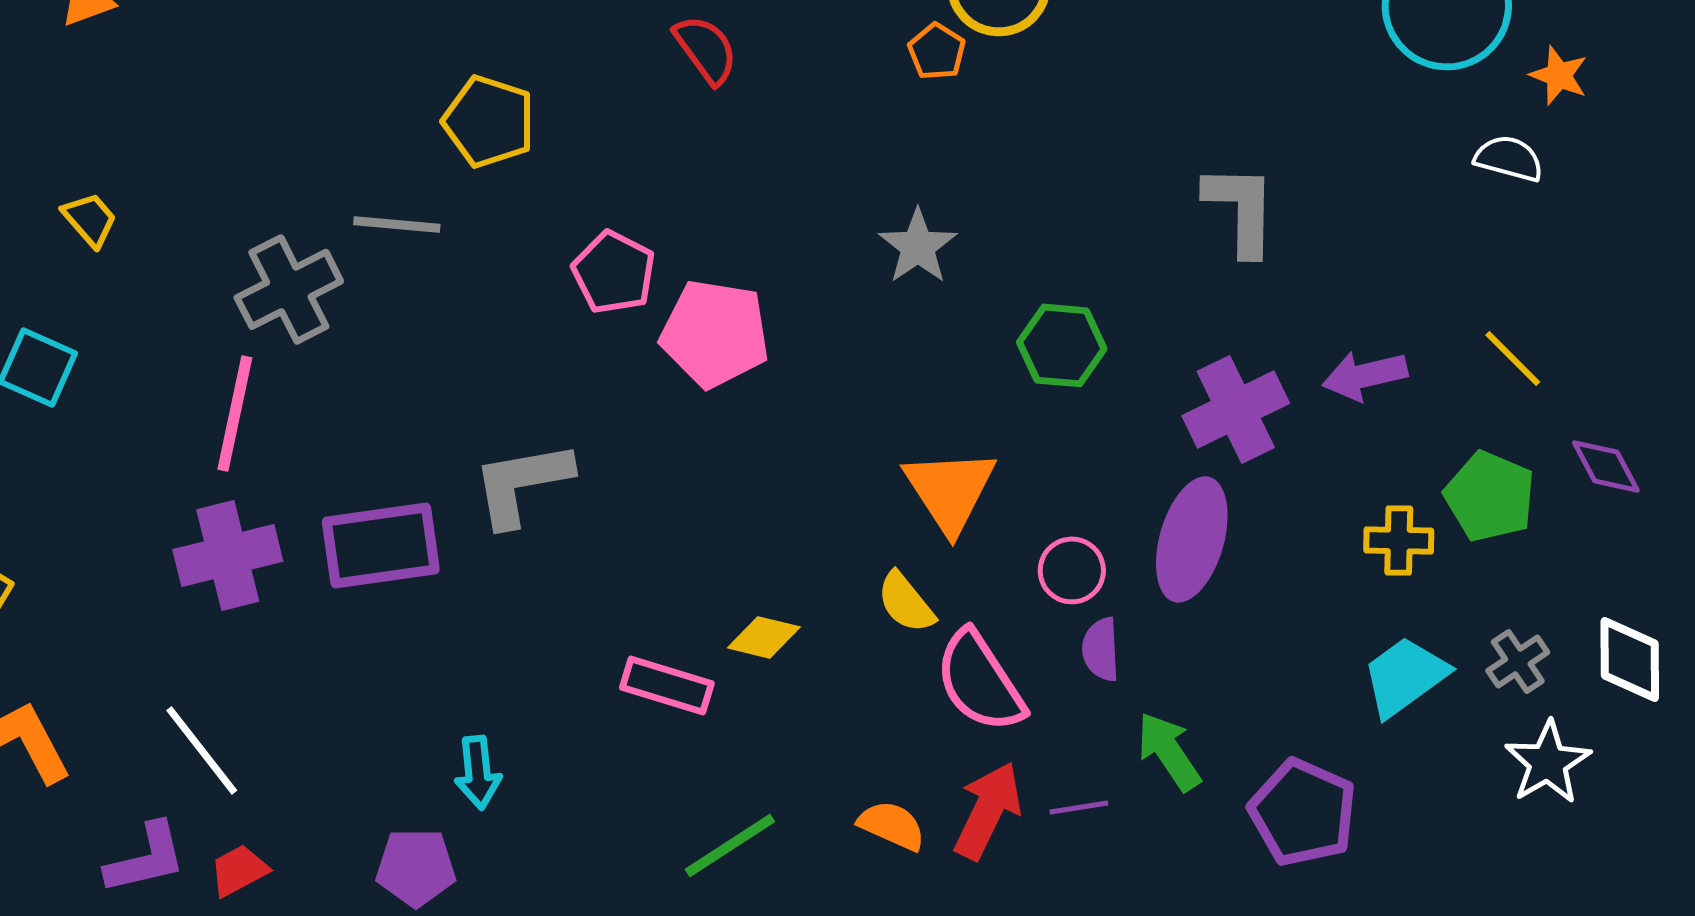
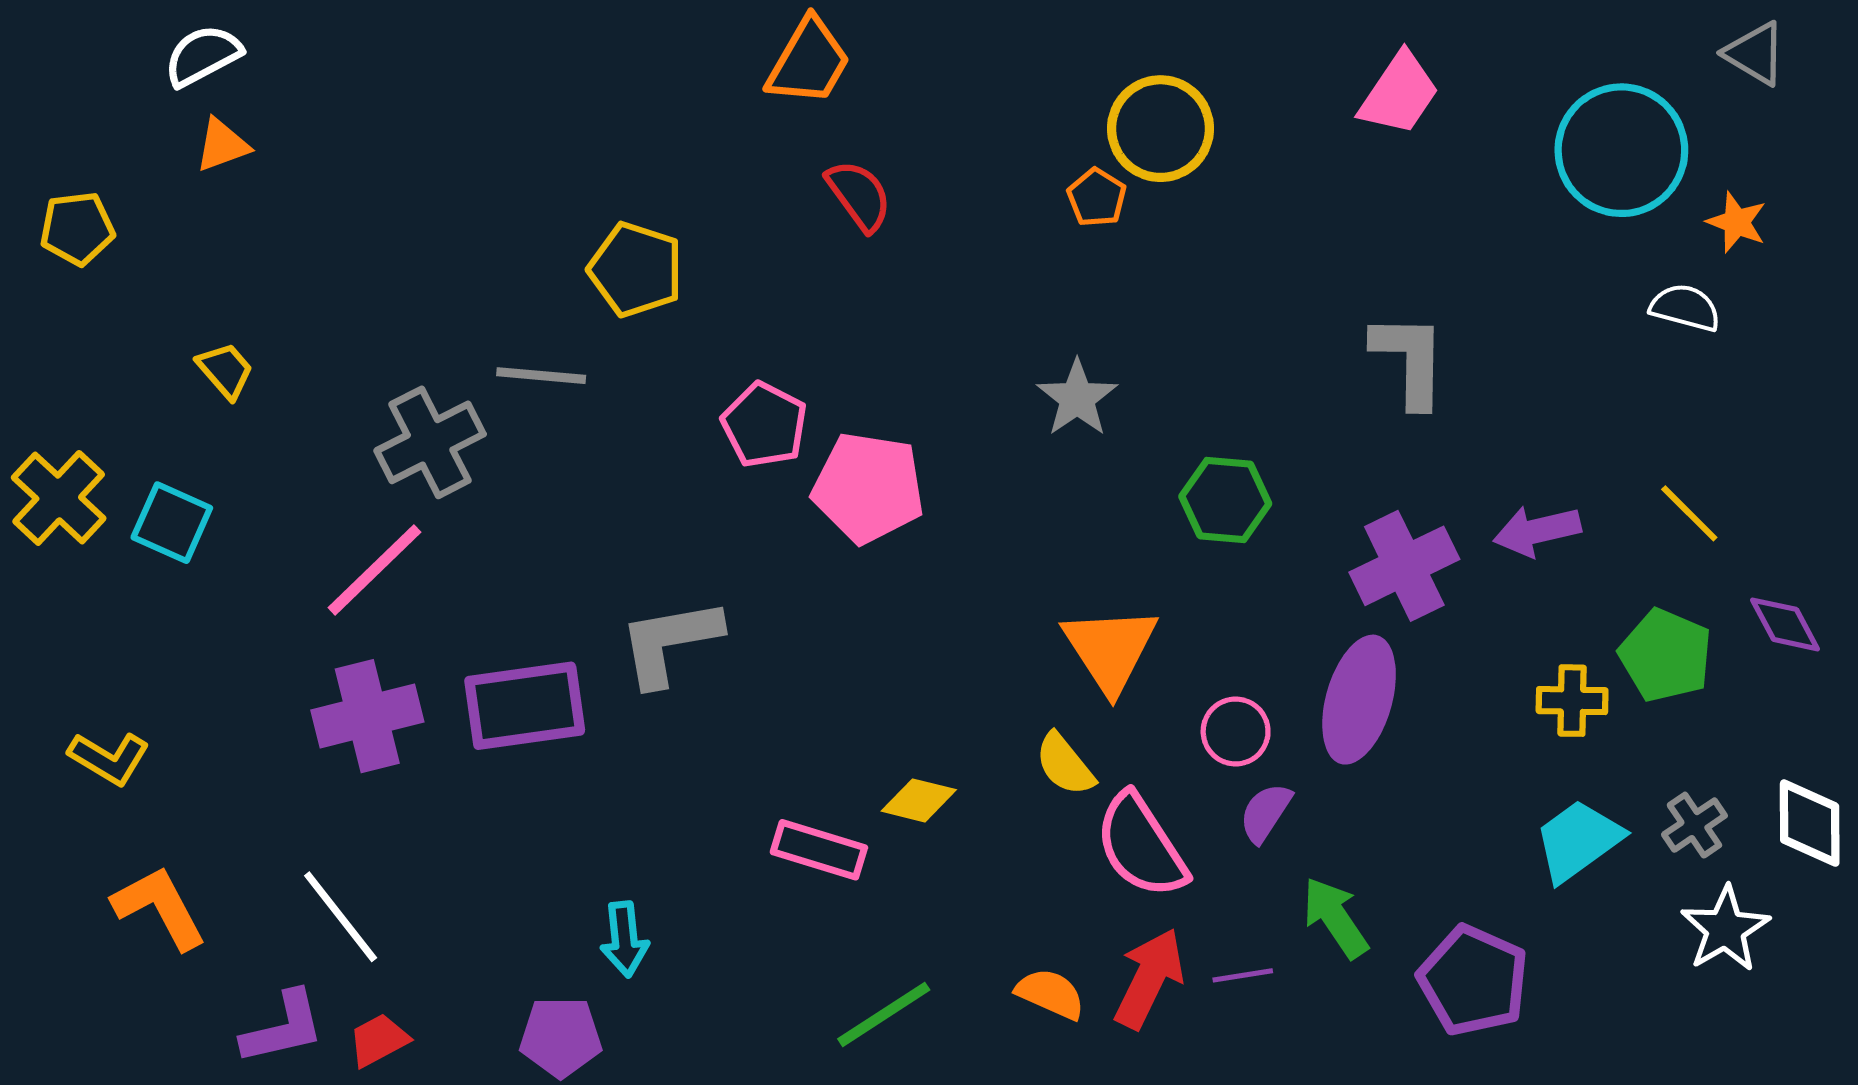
pink line: (235, 413) -> (374, 570), turned 34
purple semicircle: (1101, 649) -> (1265, 813), turned 36

